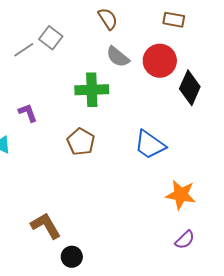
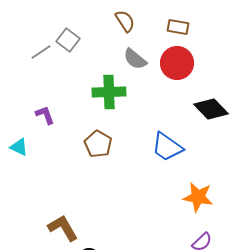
brown rectangle: (174, 20) -> (178, 27), moved
black diamond: (190, 88) -> (211, 109), moved, turned -68

